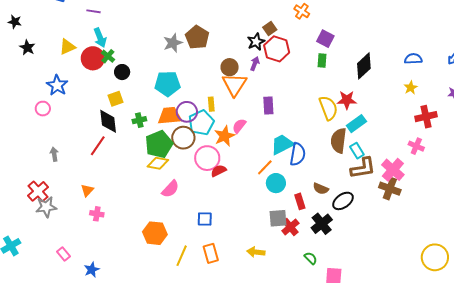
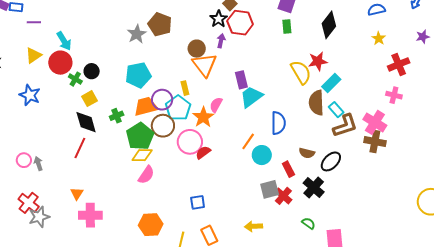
purple line: (94, 11) -> (34, 22), moved
green cross: (108, 56) -> (75, 79), moved
pink circle: (43, 109) -> (24, 160), moved
cyan trapezoid: (282, 144) -> (251, 97), moved
pink semicircle: (170, 189) -> (146, 175), moved
pink cross: (97, 214) -> (90, 215), size x1.6

